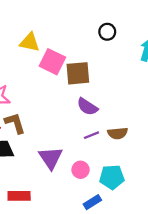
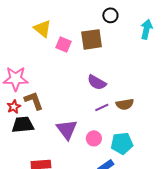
yellow triangle: (30, 42) -> (43, 29), turned 30
pink square: (52, 62) -> (64, 45), size x0.7
brown square: (78, 73) -> (92, 39), moved

